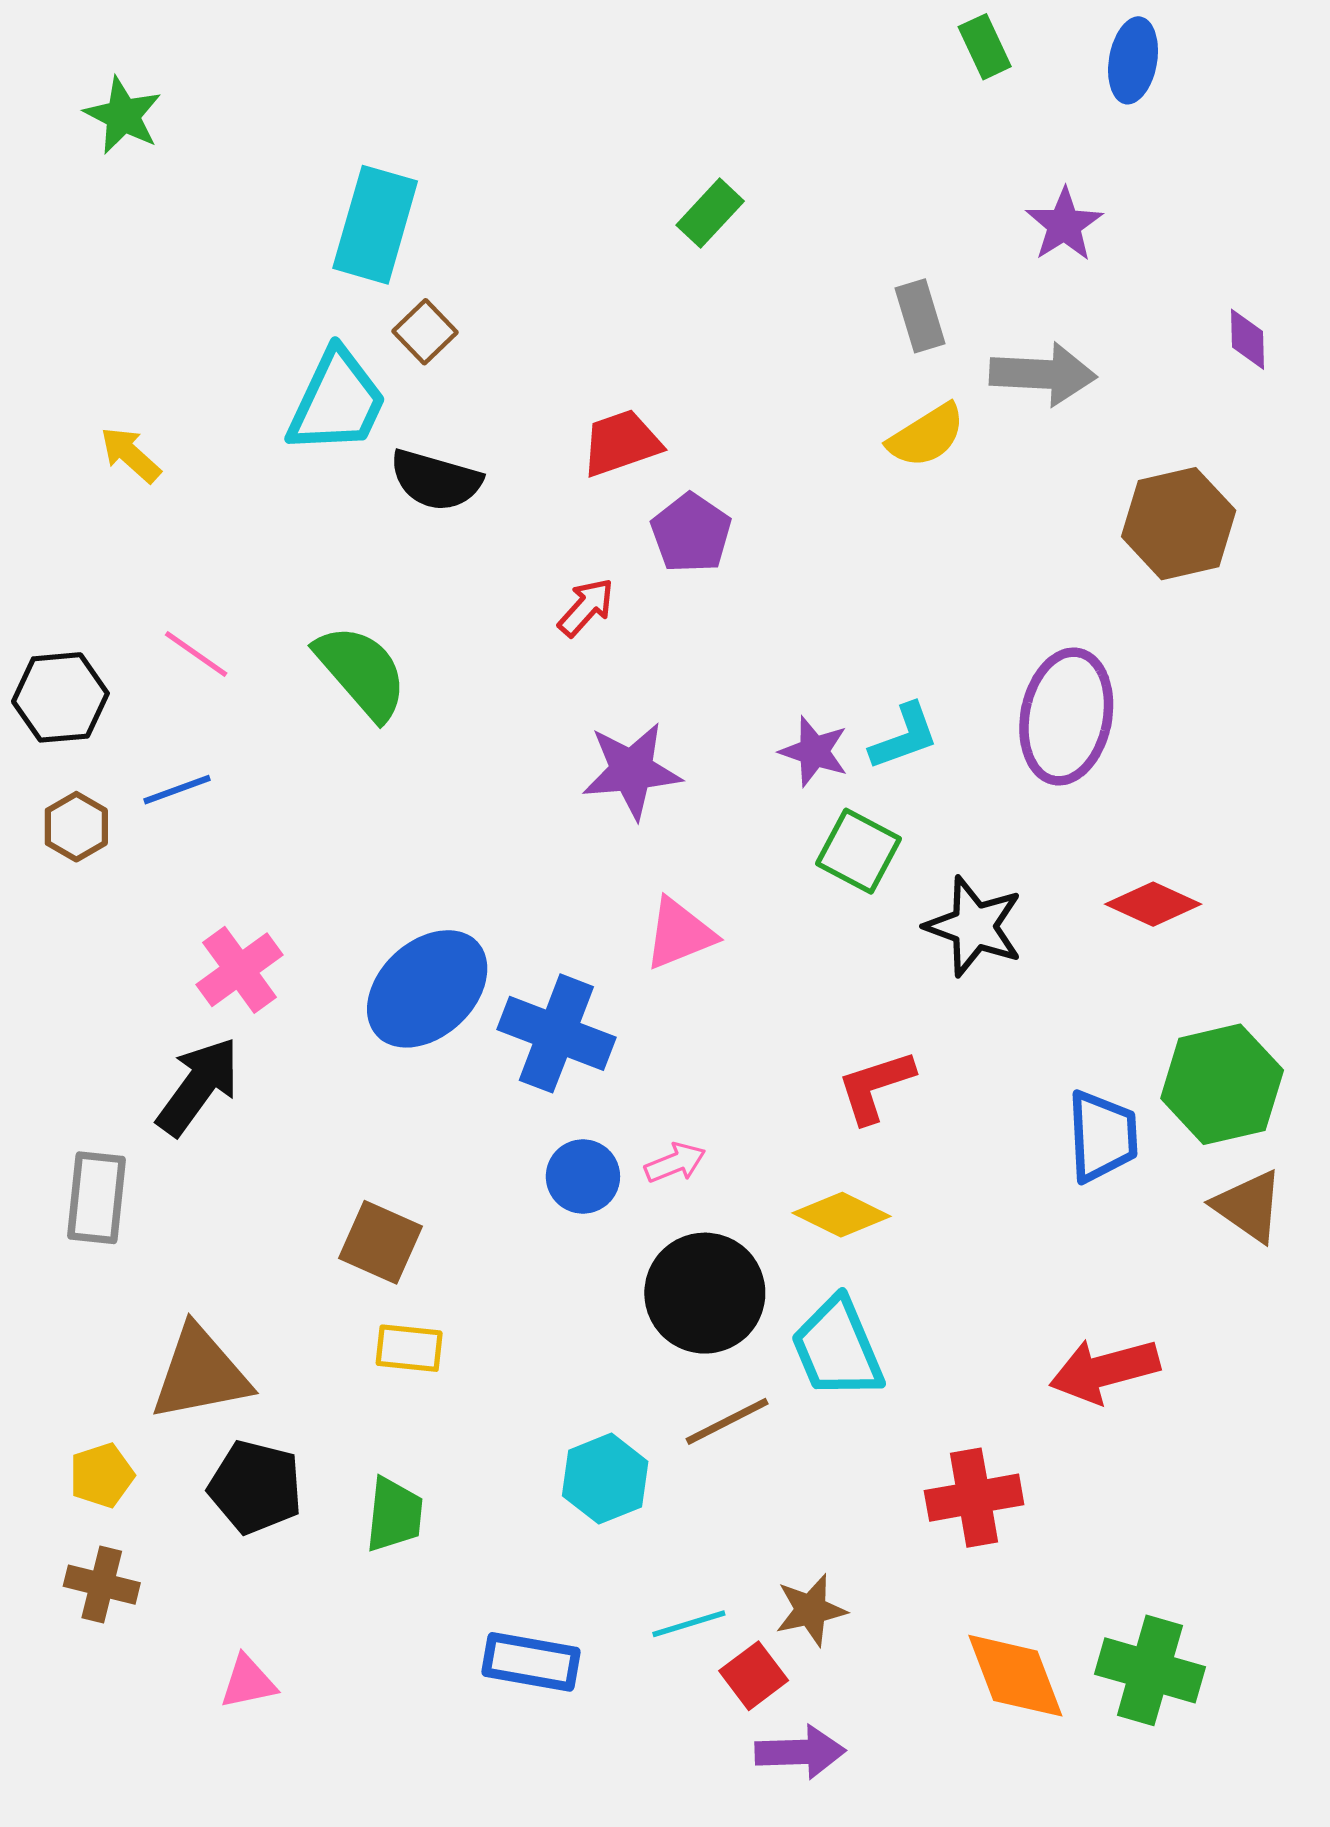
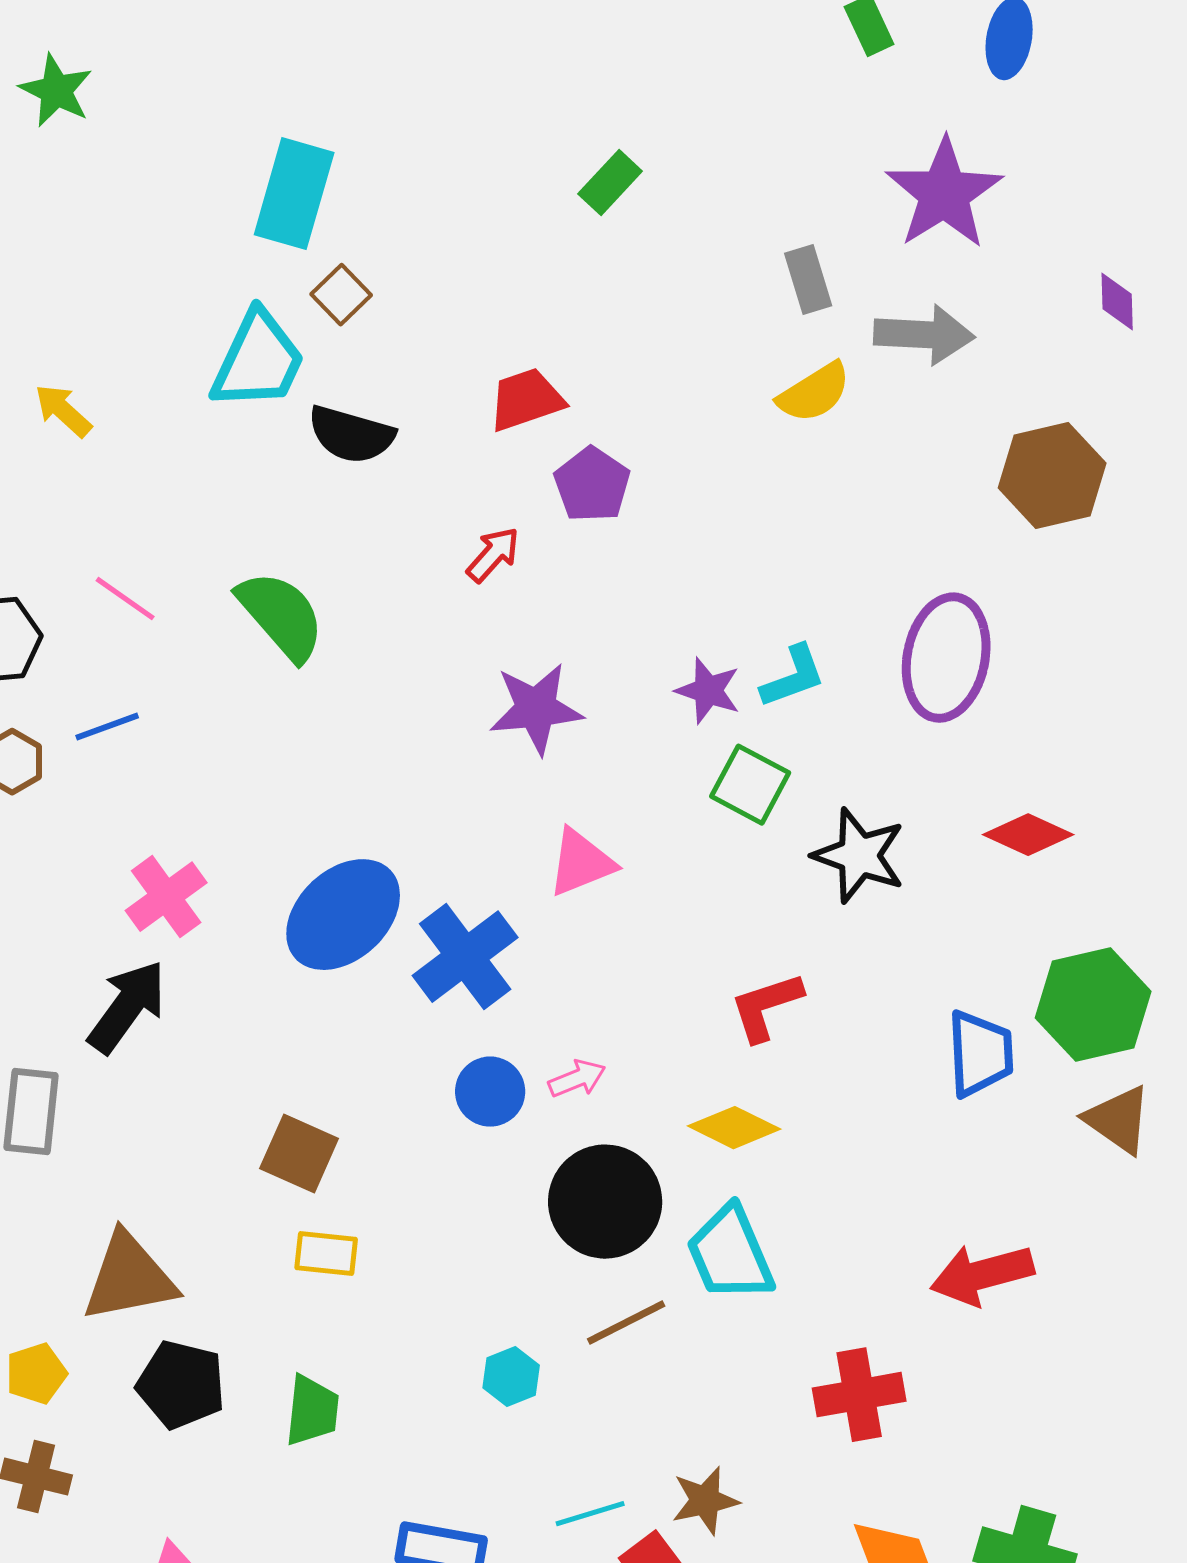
purple star: (1064, 225) -> (944, 194), size x1.6
blue cross: (556, 1033) -> (465, 957), turned 32
cyan hexagon: (605, 1479) -> (511, 1377), size x0.7

